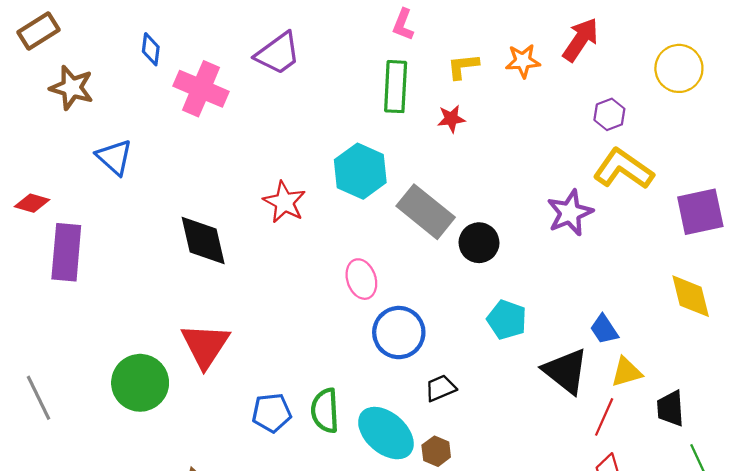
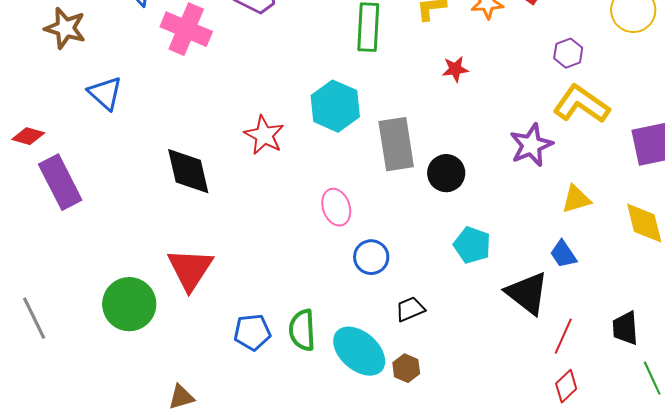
red star: (451, 119) -> (455, 69), moved
gray rectangle: (426, 212) -> (396, 144), turned 42
purple rectangle: (66, 252) -> (60, 182), turned -32
blue circle: (399, 333) -> (371, 257), size x0.7
yellow triangle: (627, 372) -> (576, 199), moved

